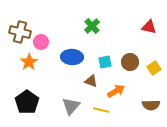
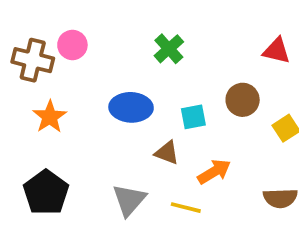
pink circle: (41, 42) -> (72, 45), moved
brown circle: (130, 62) -> (243, 100), moved

